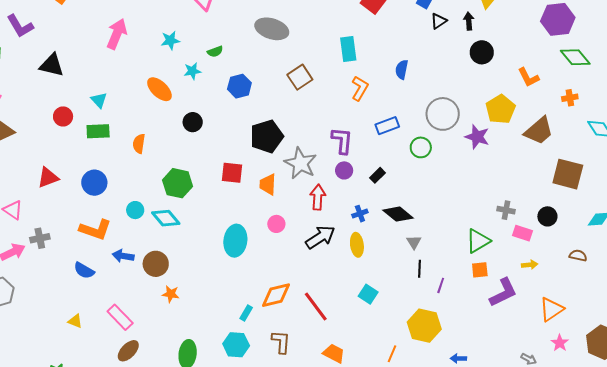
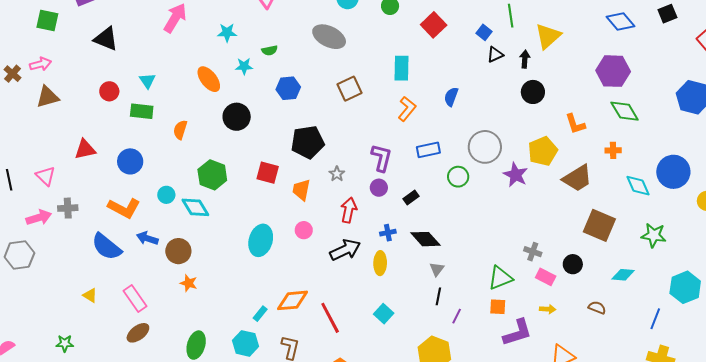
black circle: (193, 122) -> (237, 117), size x1.4
gray star: (301, 163) -> (337, 174), size x0.5
blue semicircle: (84, 270) -> (106, 247), size x1.5

